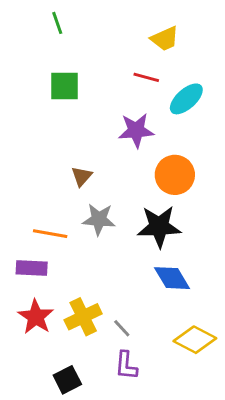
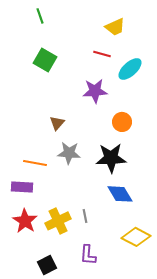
green square: (64, 86) -> (45, 60), turned 30
orange circle: (175, 175) -> (122, 122), size x0.7
gray line: (122, 328) -> (85, 216), moved, turned 32

